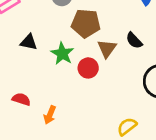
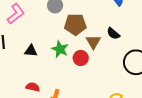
black triangle: (29, 42) -> (31, 51), moved

